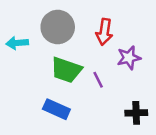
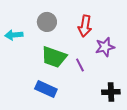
gray circle: (58, 27) -> (47, 22), size x0.7

